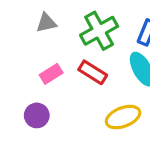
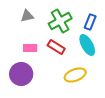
pink rectangle: (51, 74) -> (30, 48), turned 32
purple circle: (37, 115) -> (21, 74), size x1.5

